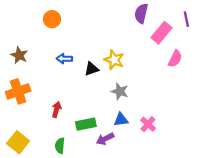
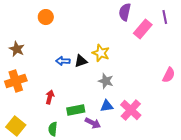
blue arrow: (64, 59) -> (63, 61), moved
pink semicircle: (175, 59) -> (169, 75), moved
pink cross: (148, 124) -> (131, 110), size x1.5
purple arrow: (105, 139) -> (93, 123), turned -126

